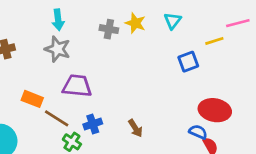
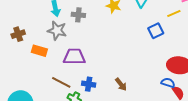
gray cross: (109, 29) -> (78, 15), moved
orange rectangle: (32, 99) -> (39, 51), moved
blue cross: (93, 124) -> (89, 84), turned 32

